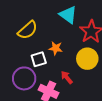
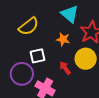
orange star: (56, 48) -> (63, 39), moved
red arrow: (67, 77) -> (65, 68), moved

